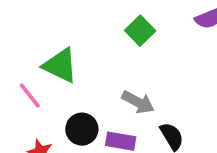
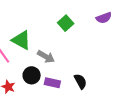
gray arrow: (138, 102) -> (46, 57), moved

